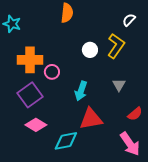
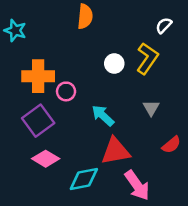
cyan arrow: (81, 91) -> (103, 116), turned 114
pink arrow: (130, 144) -> (137, 185), moved

